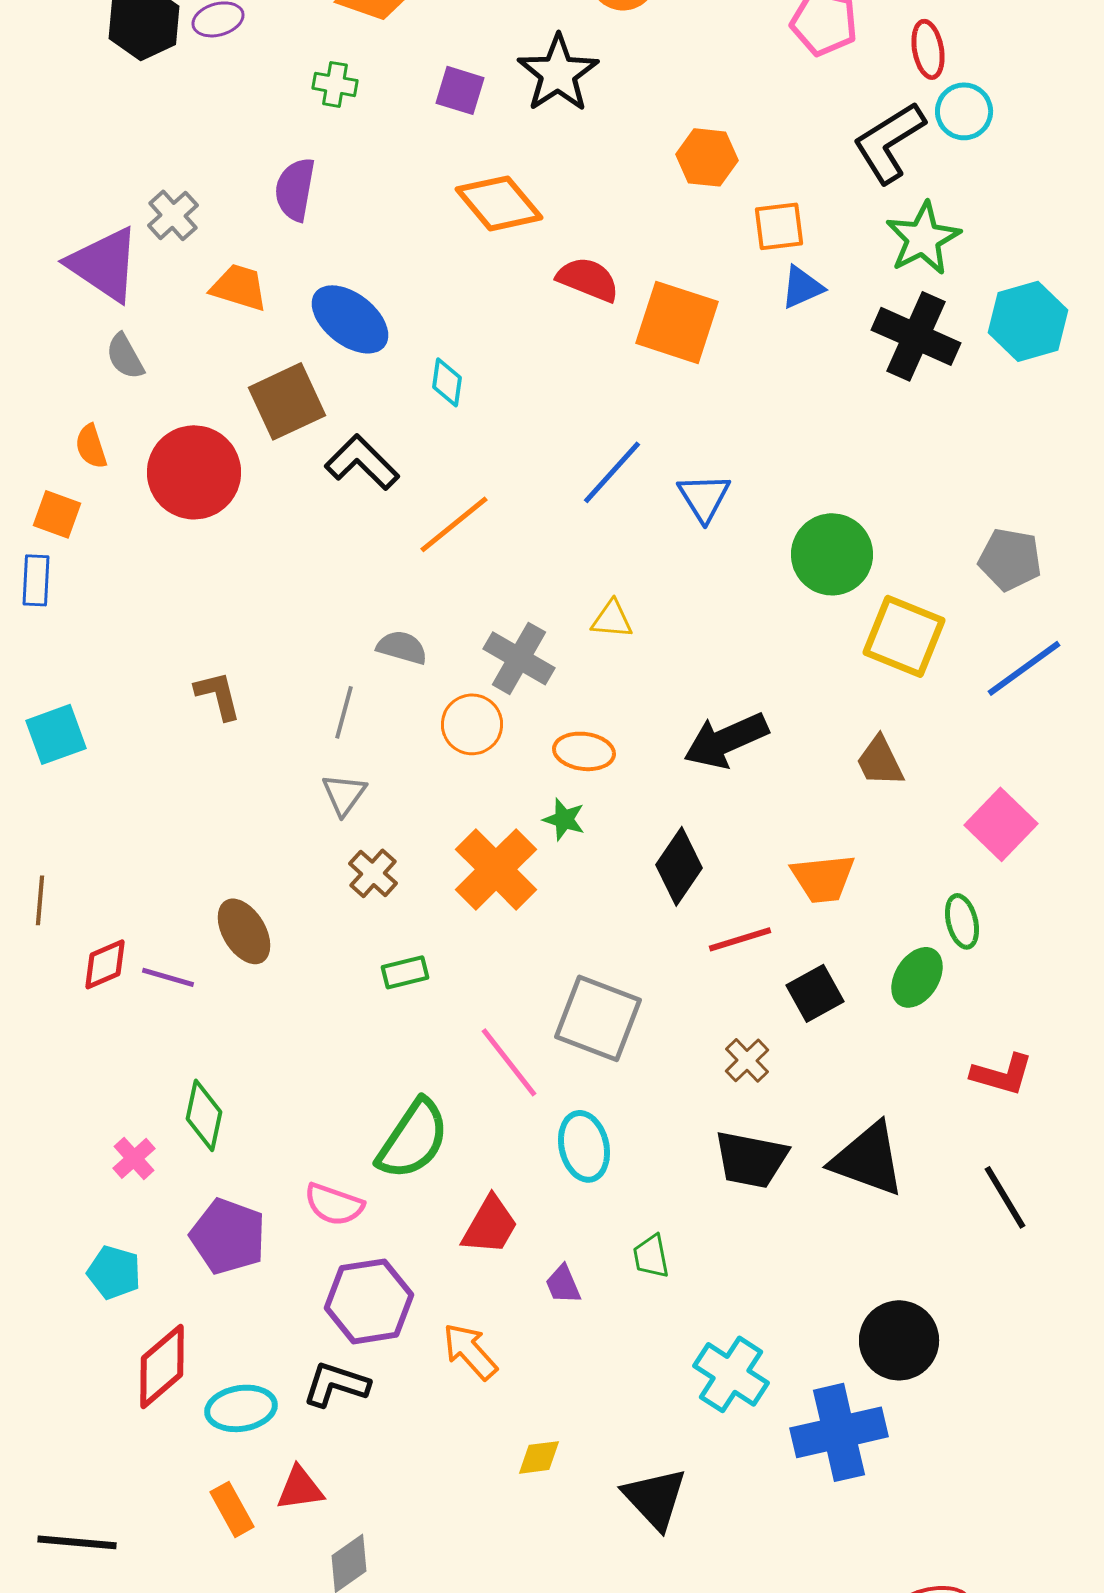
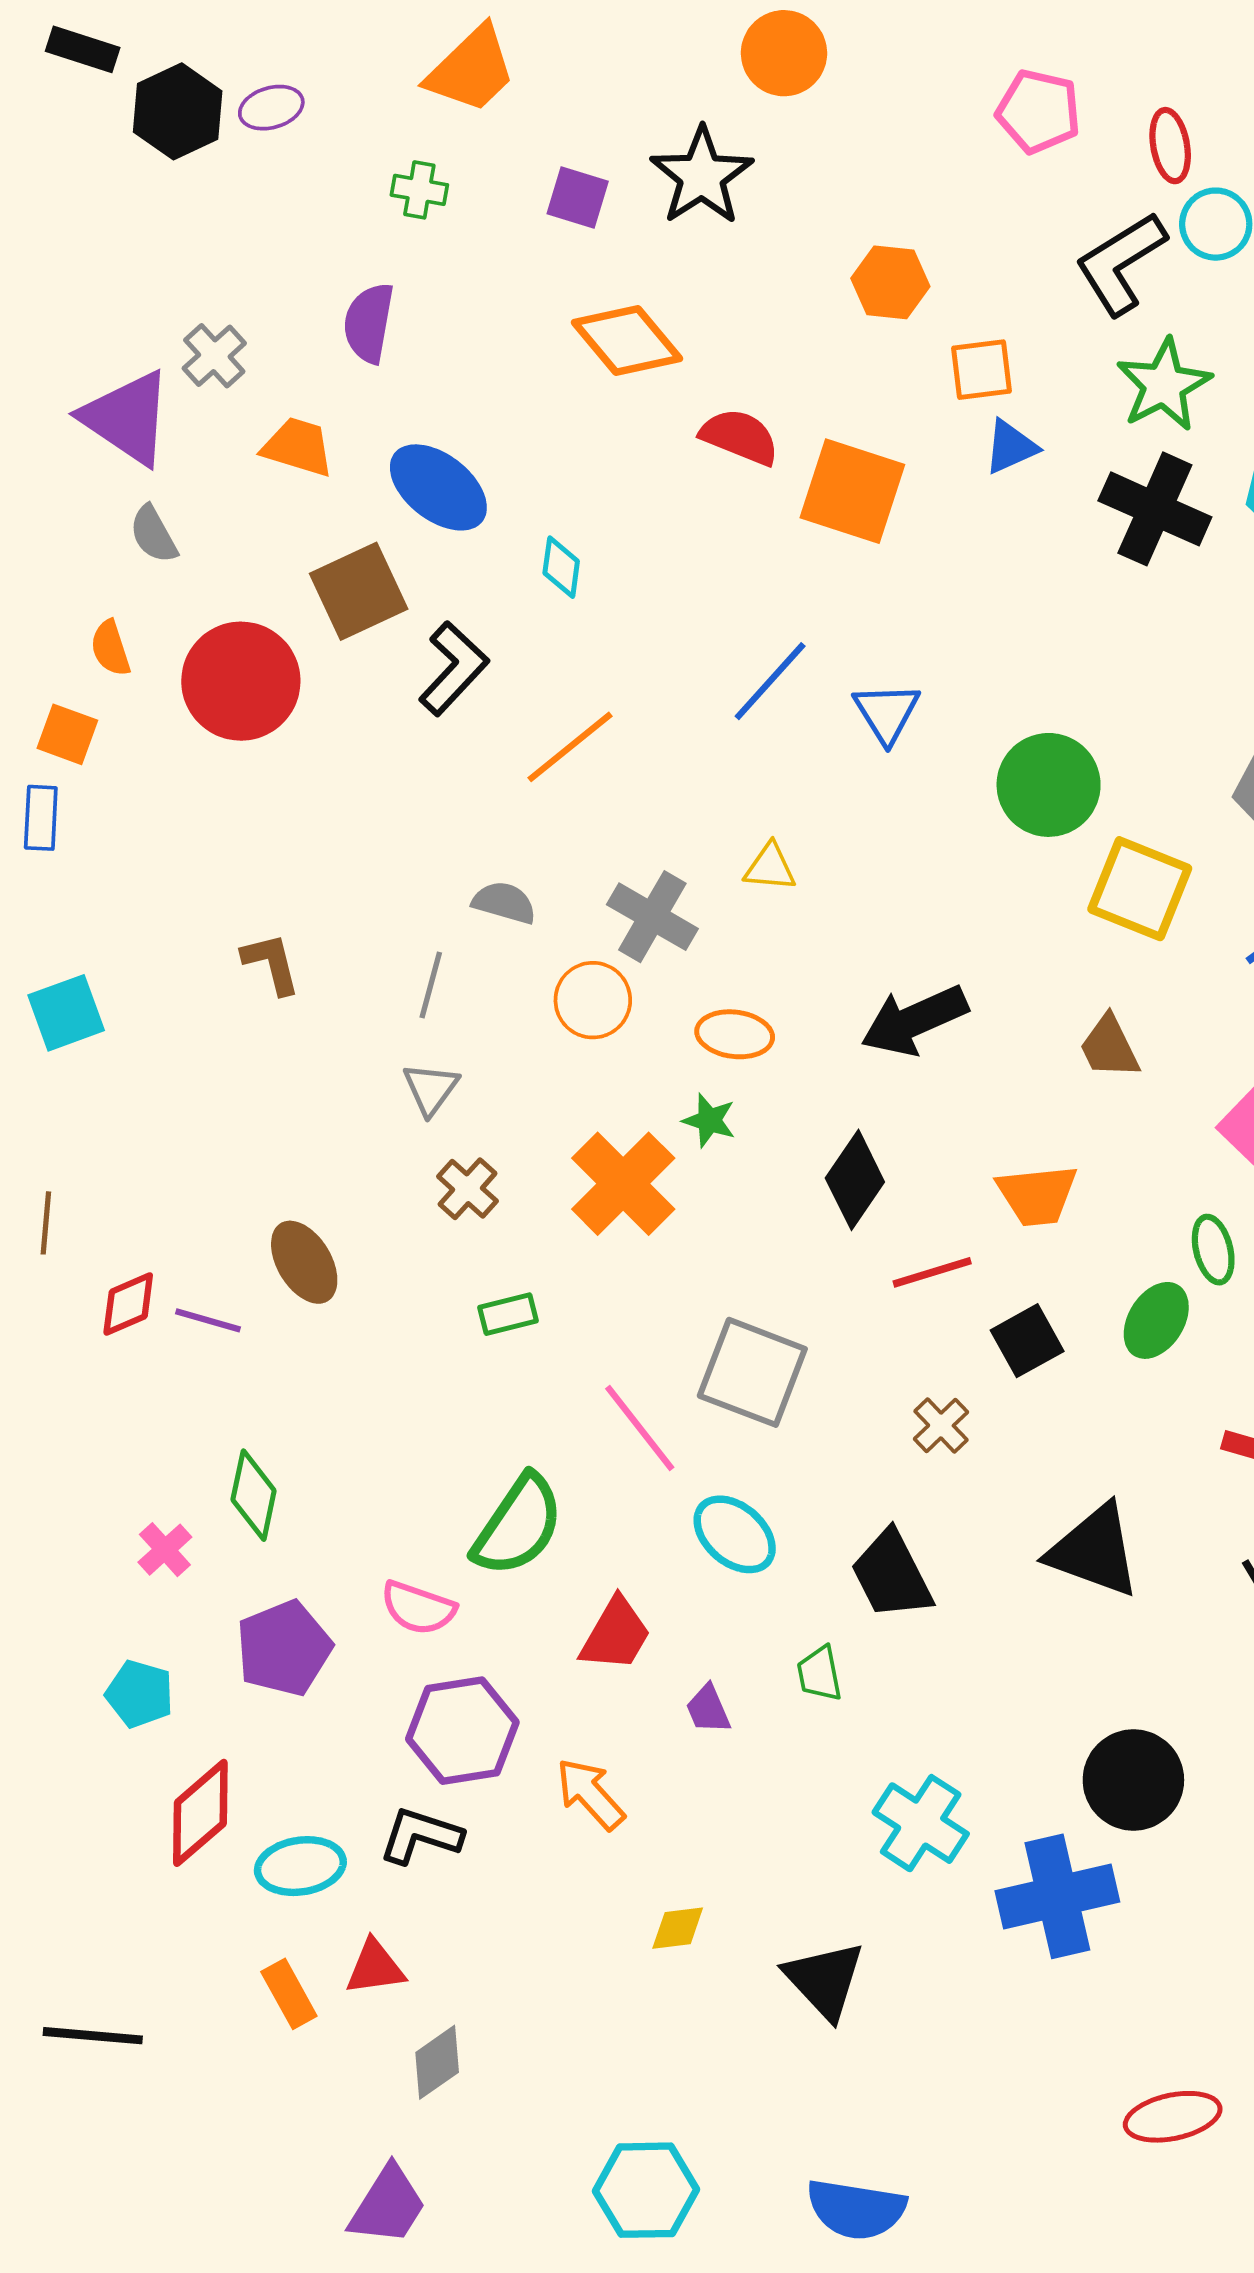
black L-shape: (362, 462) -> (454, 668), turned 88
cyan ellipse: (584, 1146) -> (735, 1534), turned -36
black trapezoid: (751, 1159) -> (892, 1575), moved, turned 52
purple pentagon: (228, 1236) -> (284, 1648), turned 30

